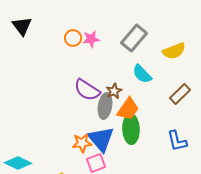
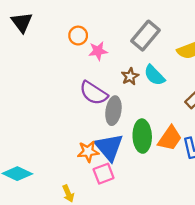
pink star: (91, 39) -> (98, 51), moved
brown star: (114, 91) -> (130, 76), moved
orange trapezoid: (128, 109) -> (170, 138), moved

